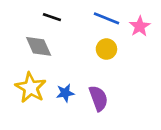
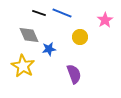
blue line: (106, 18) -> (62, 13), moved
blue star: (65, 93) -> (49, 49), moved

